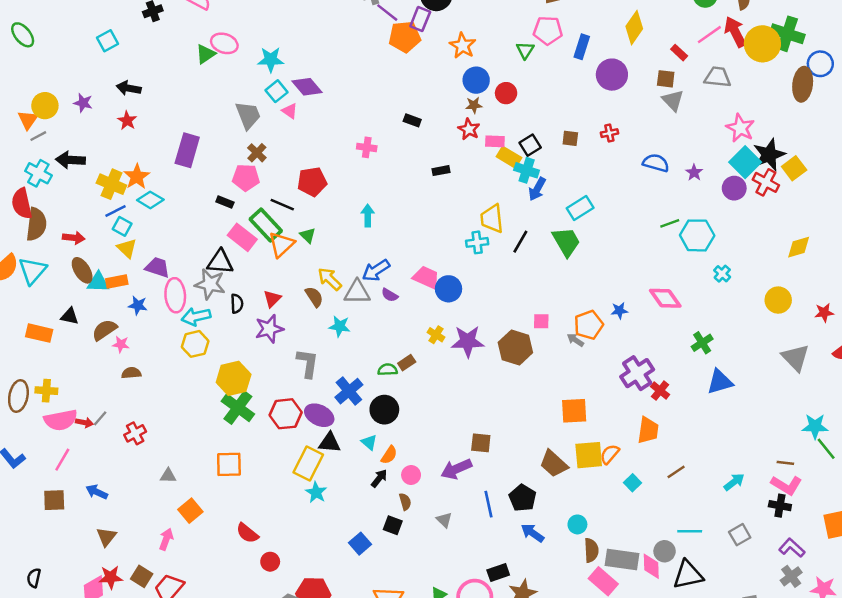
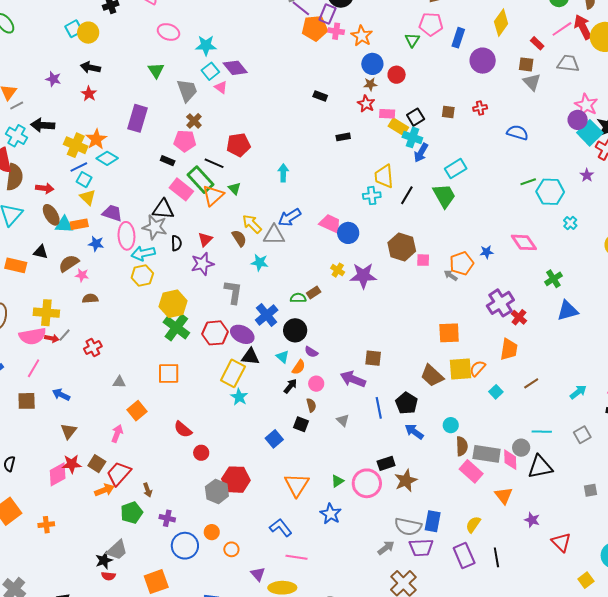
green triangle: (206, 54) -> (156, 70), moved, turned -30
yellow circle: (45, 106) -> (88, 33), moved
pink cross: (367, 147) -> (336, 31), moved
purple star: (694, 173) -> (587, 175), moved
purple circle: (734, 188) -> (578, 120), moved
purple semicircle: (390, 295) -> (311, 352), moved
brown hexagon: (515, 347) -> (402, 247), moved
yellow cross: (46, 391) -> (46, 313), moved, size x1.4
purple arrow: (456, 469) -> (353, 379), turned 45

